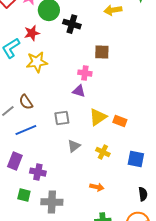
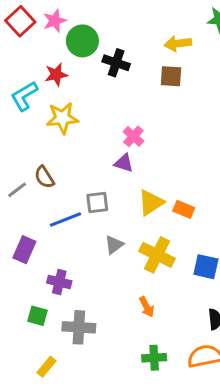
brown square: (102, 52) -> (171, 76), moved
pink cross: (85, 73) -> (133, 136), turned 32
blue line: (26, 130) -> (65, 220), moved
yellow cross: (103, 152) -> (157, 255), size x1.6
purple rectangle: (15, 161) -> (24, 250), moved
orange arrow: (97, 187) -> (147, 307), turned 48

